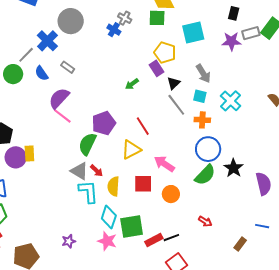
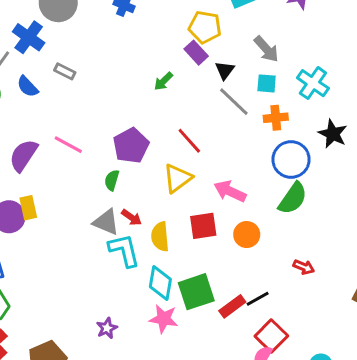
purple semicircle: (59, 98) -> (23, 155), moved
green semicircle: (87, 144) -> (112, 180), size x0.6
black star: (233, 168) -> (333, 134), moved

